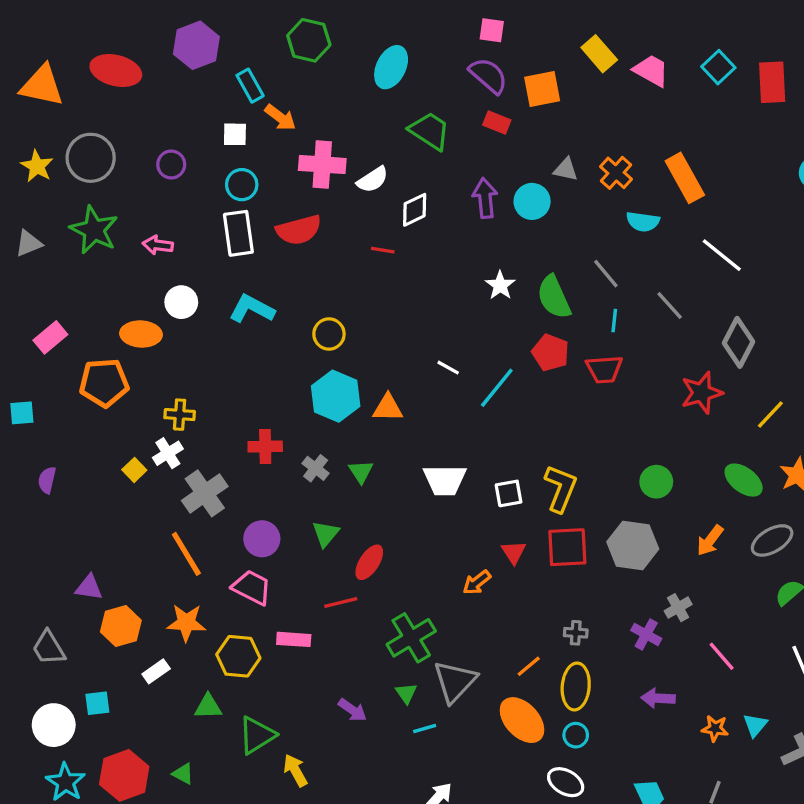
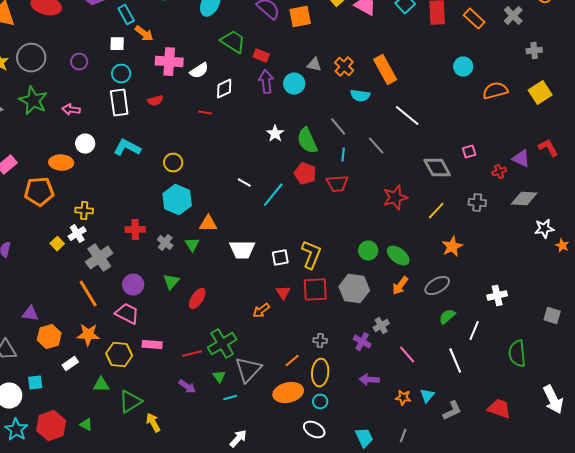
red rectangle: (497, 123) -> (261, 56), moved
red semicircle: (299, 230) -> (155, 101), size x0.6
gray diamond: (739, 342) -> (437, 168), moved, turned -56
orange triangle: (388, 408) -> (208, 224), moved
green ellipse: (744, 480) -> (398, 256), moved
red line: (341, 603) -> (192, 354), moved
orange ellipse: (522, 720) -> (288, 393), turned -60

